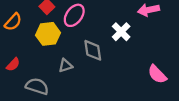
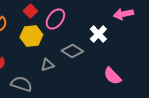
gray diamond: (93, 50) -> (72, 51), turned -50
pink semicircle: (157, 74) -> (112, 76), moved

